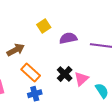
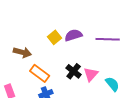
yellow square: (44, 26) -> (55, 37), moved
brown arrow: (16, 50) -> (22, 52), turned 48

